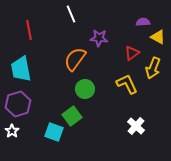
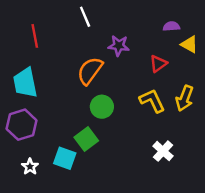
yellow arrow: (153, 68) -> (185, 98), moved
white star: (12, 131) -> (30, 167), moved

